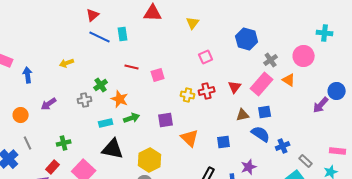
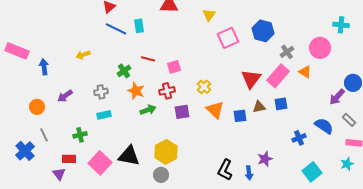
pink square: (206, 57) -> (228, 38), moved, size x1.5
green cross: (101, 85) -> (124, 71), moved
red triangle: (235, 87) -> (251, 79), size x1.5
red cross: (207, 91) -> (167, 91), moved
yellow cross: (188, 95) -> (204, 87), turned 32
cyan rectangle: (106, 123) -> (104, 115), moved
blue semicircle: (261, 134) -> (324, 126), moved
orange triangle: (190, 138) -> (215, 110), moved
blue square: (224, 142) -> (240, 116), moved
black triangle: (113, 149) -> (129, 156), moved
gray rectangle: (306, 161) -> (349, 120), moved
red rectangle: (53, 167) -> (69, 159), turned 48

